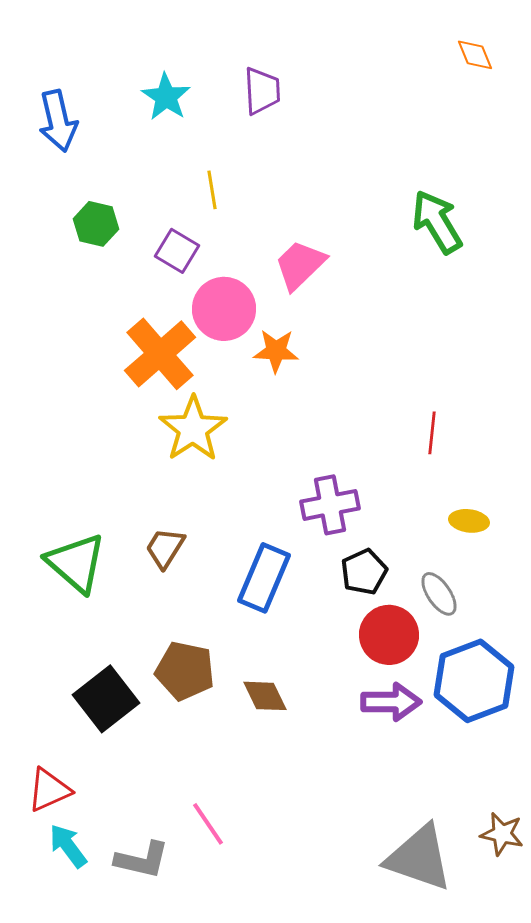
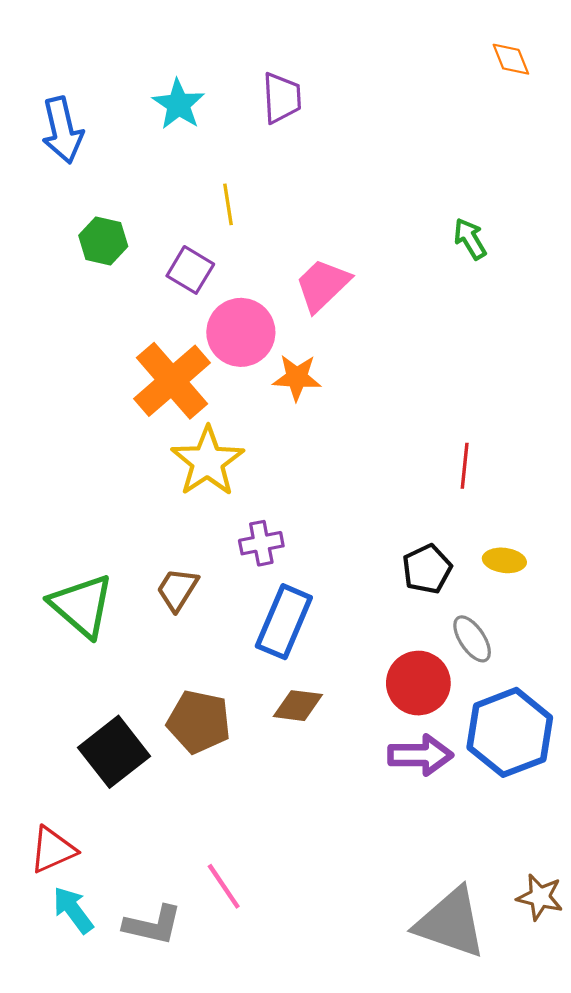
green arrow: (437, 222) -> (470, 239), size x0.6
purple cross: (330, 505) -> (261, 543), moved, size x0.7
black pentagon: (364, 572) -> (427, 569), moved
brown diamond: (265, 696) -> (298, 706), moved, turned -57

